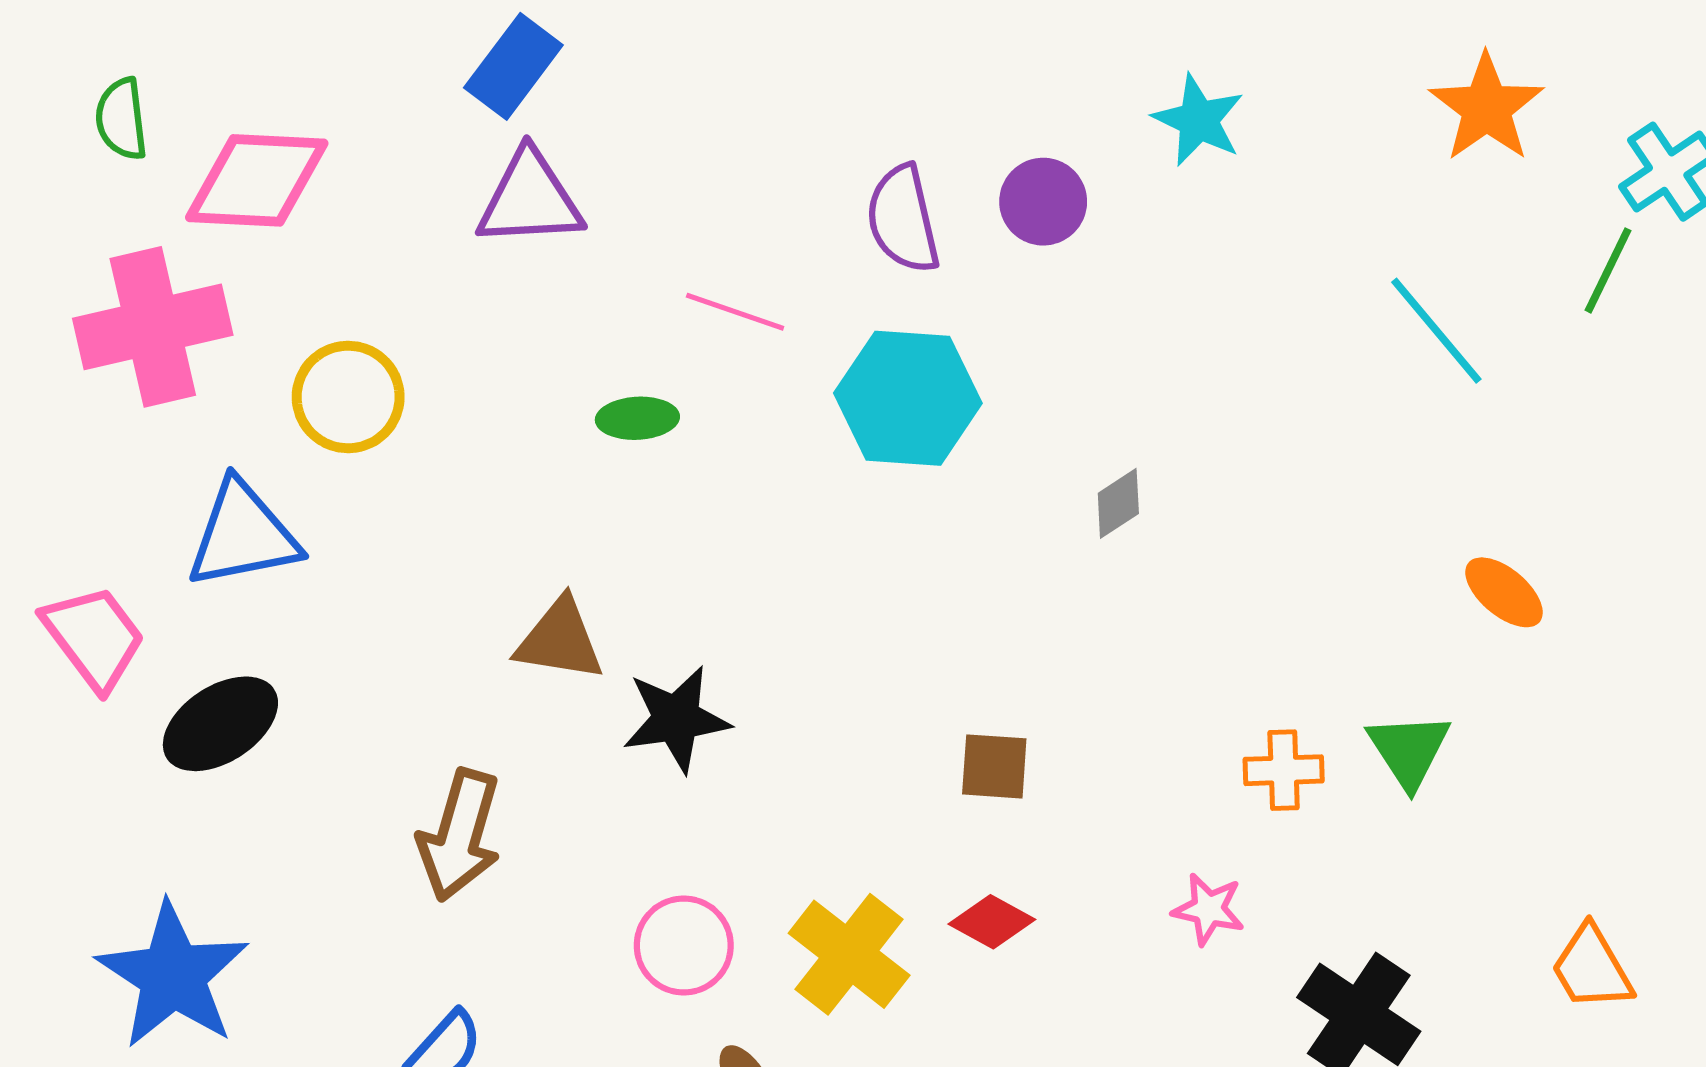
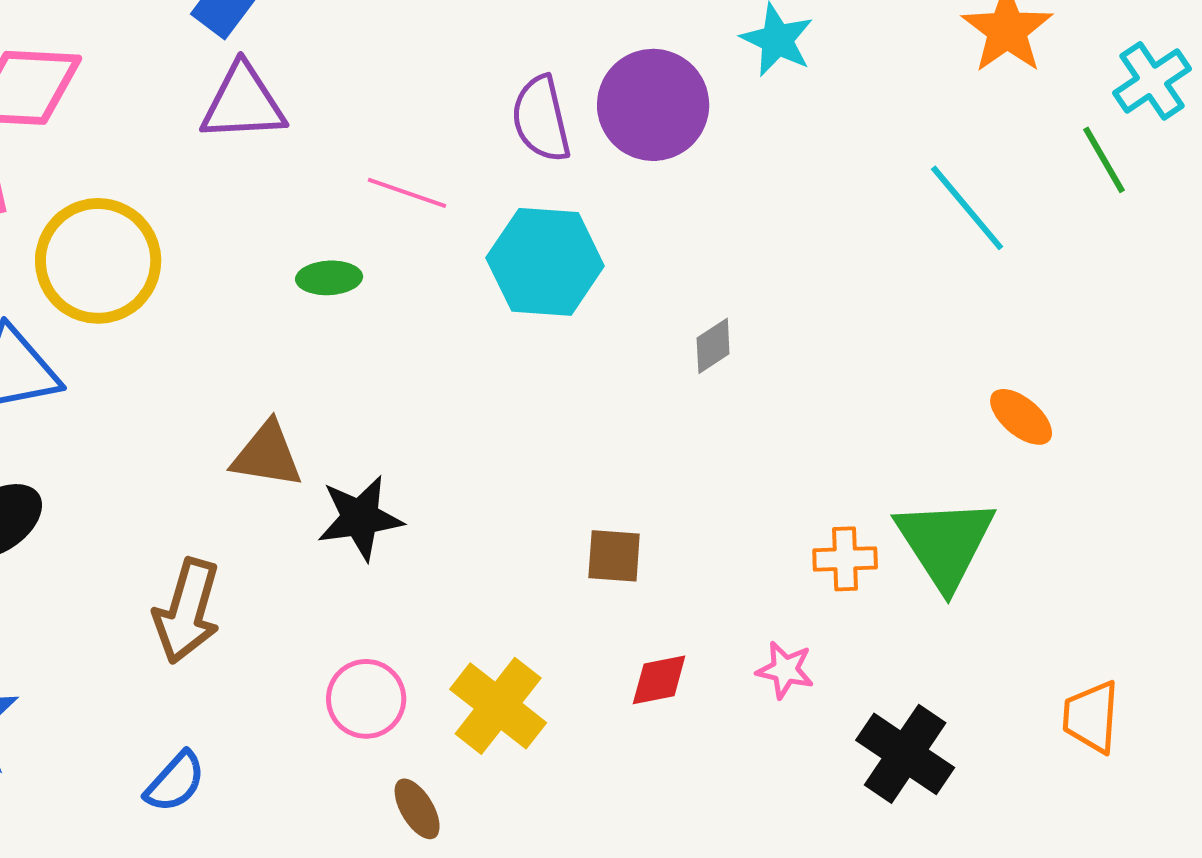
purple circle: (1043, 202) -> (653, 105), size x1.6
green line: (1608, 270) -> (1104, 160), turned -56
yellow circle: (348, 397) -> (98, 261), size x1.4
green triangle: (1409, 750) -> (945, 543), size x1.5
red diamond: (992, 922) -> (659, 680), moved, turned -40
orange trapezoid: (1592, 968) -> (1091, 717), turned 34

